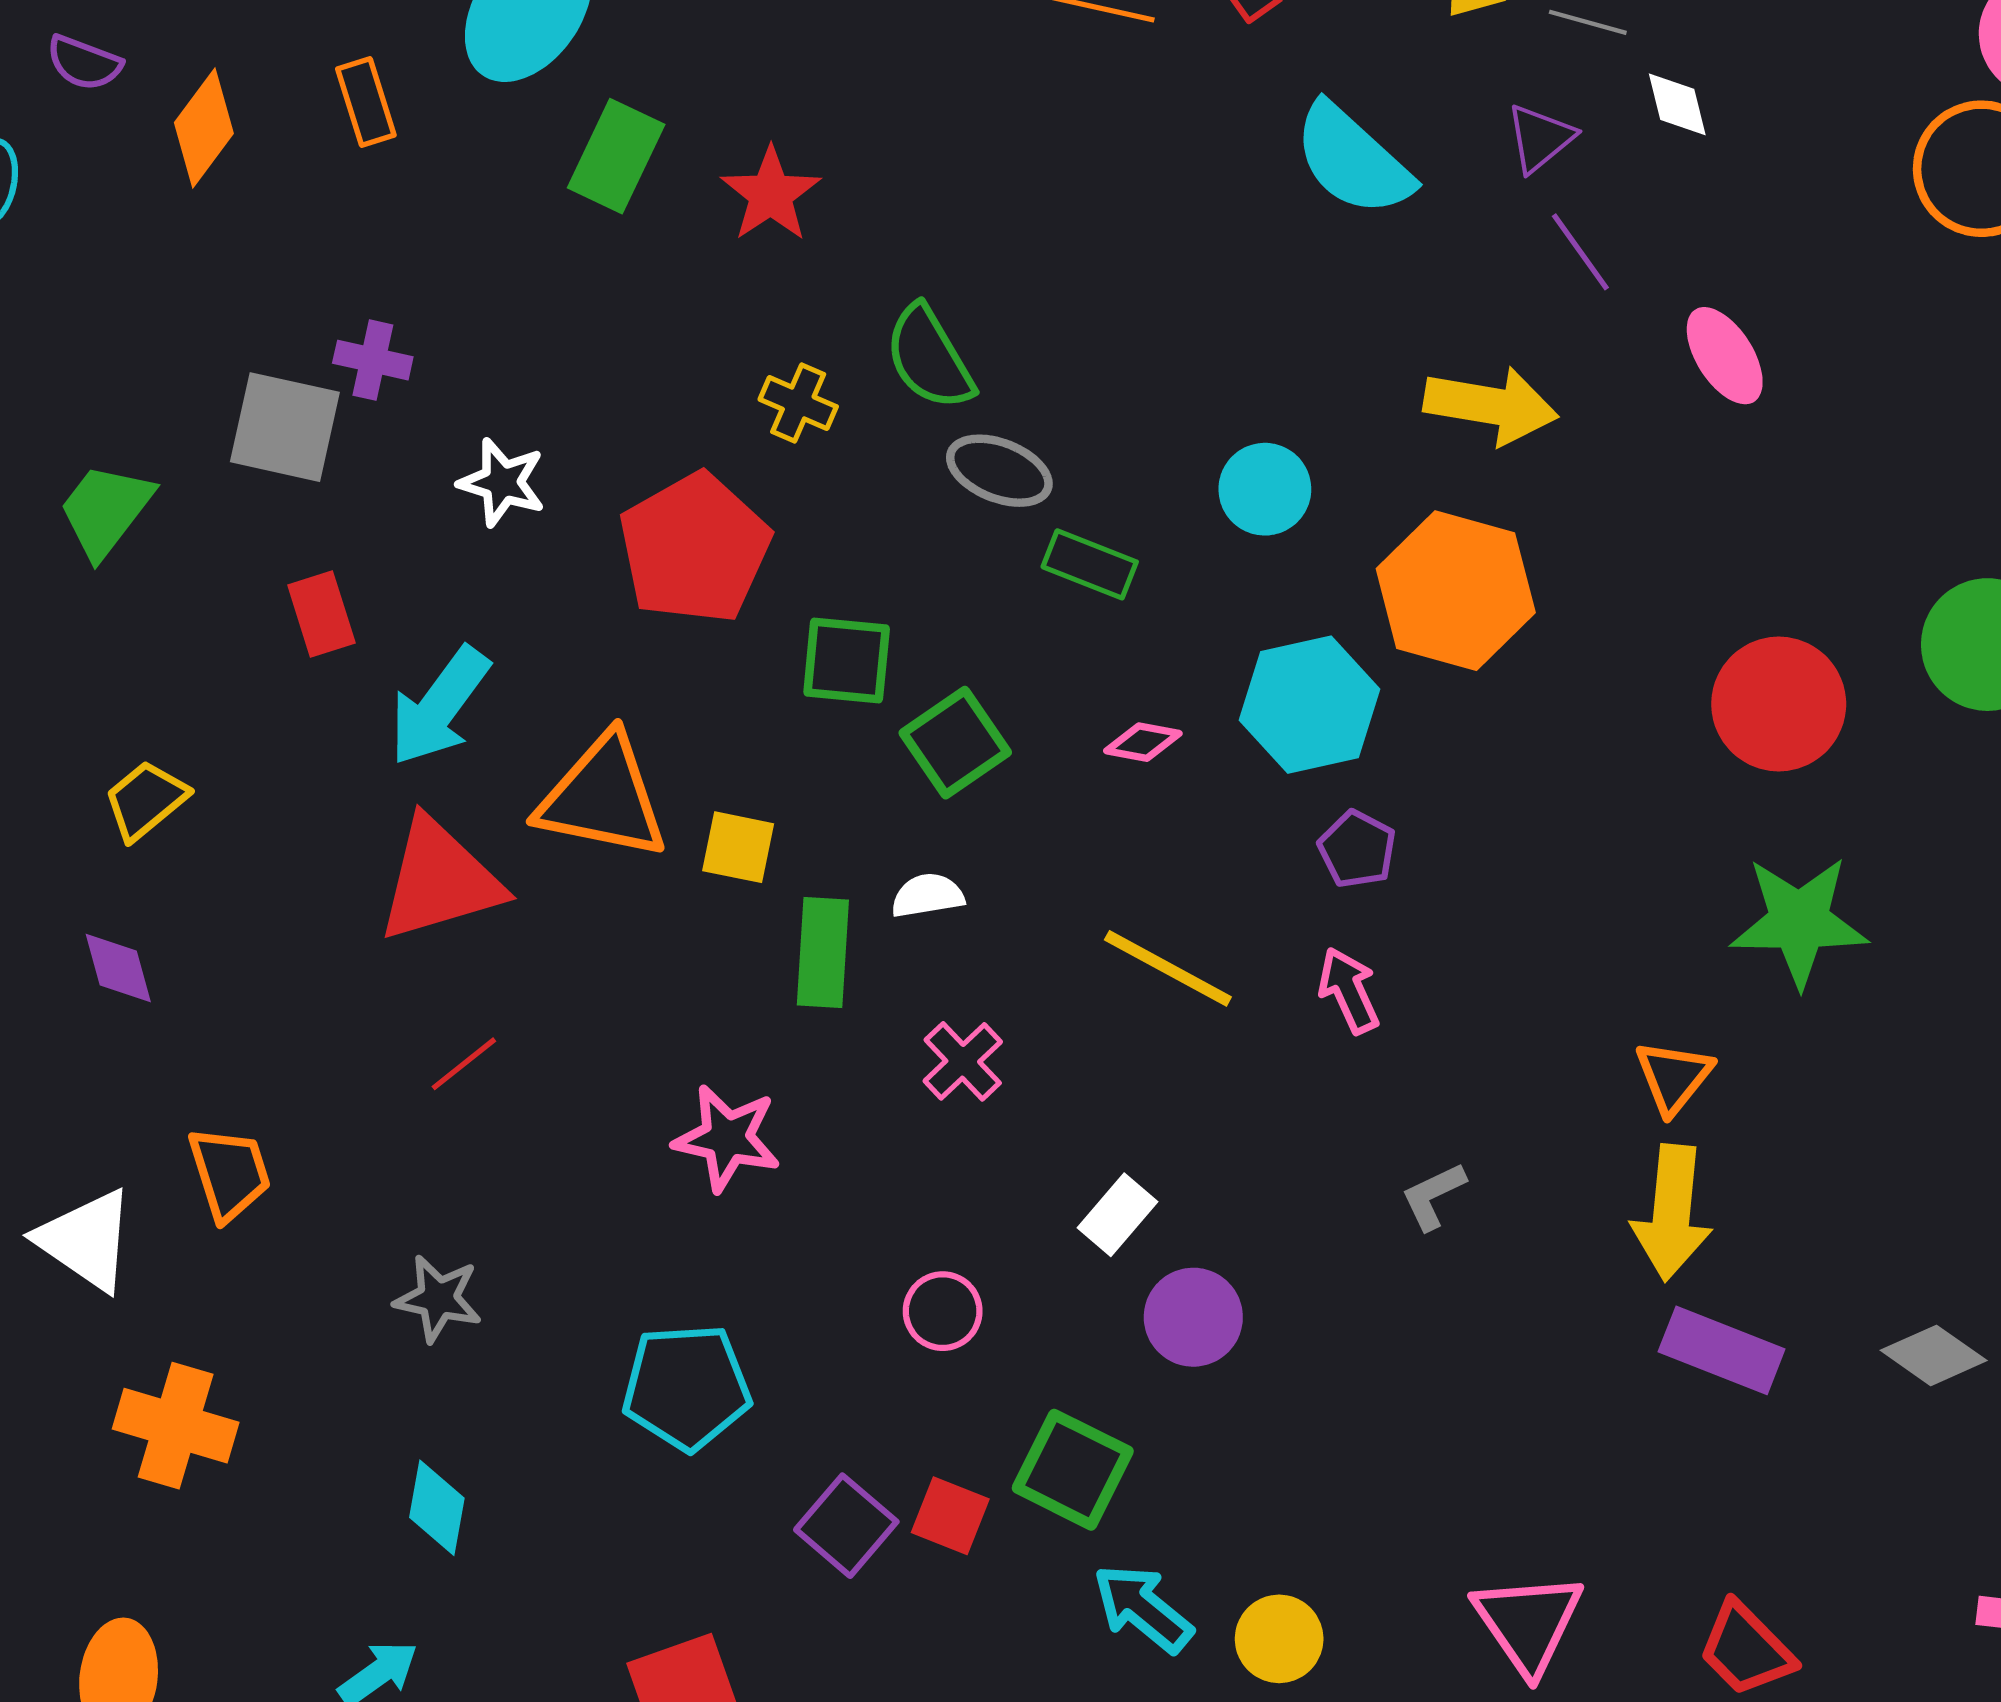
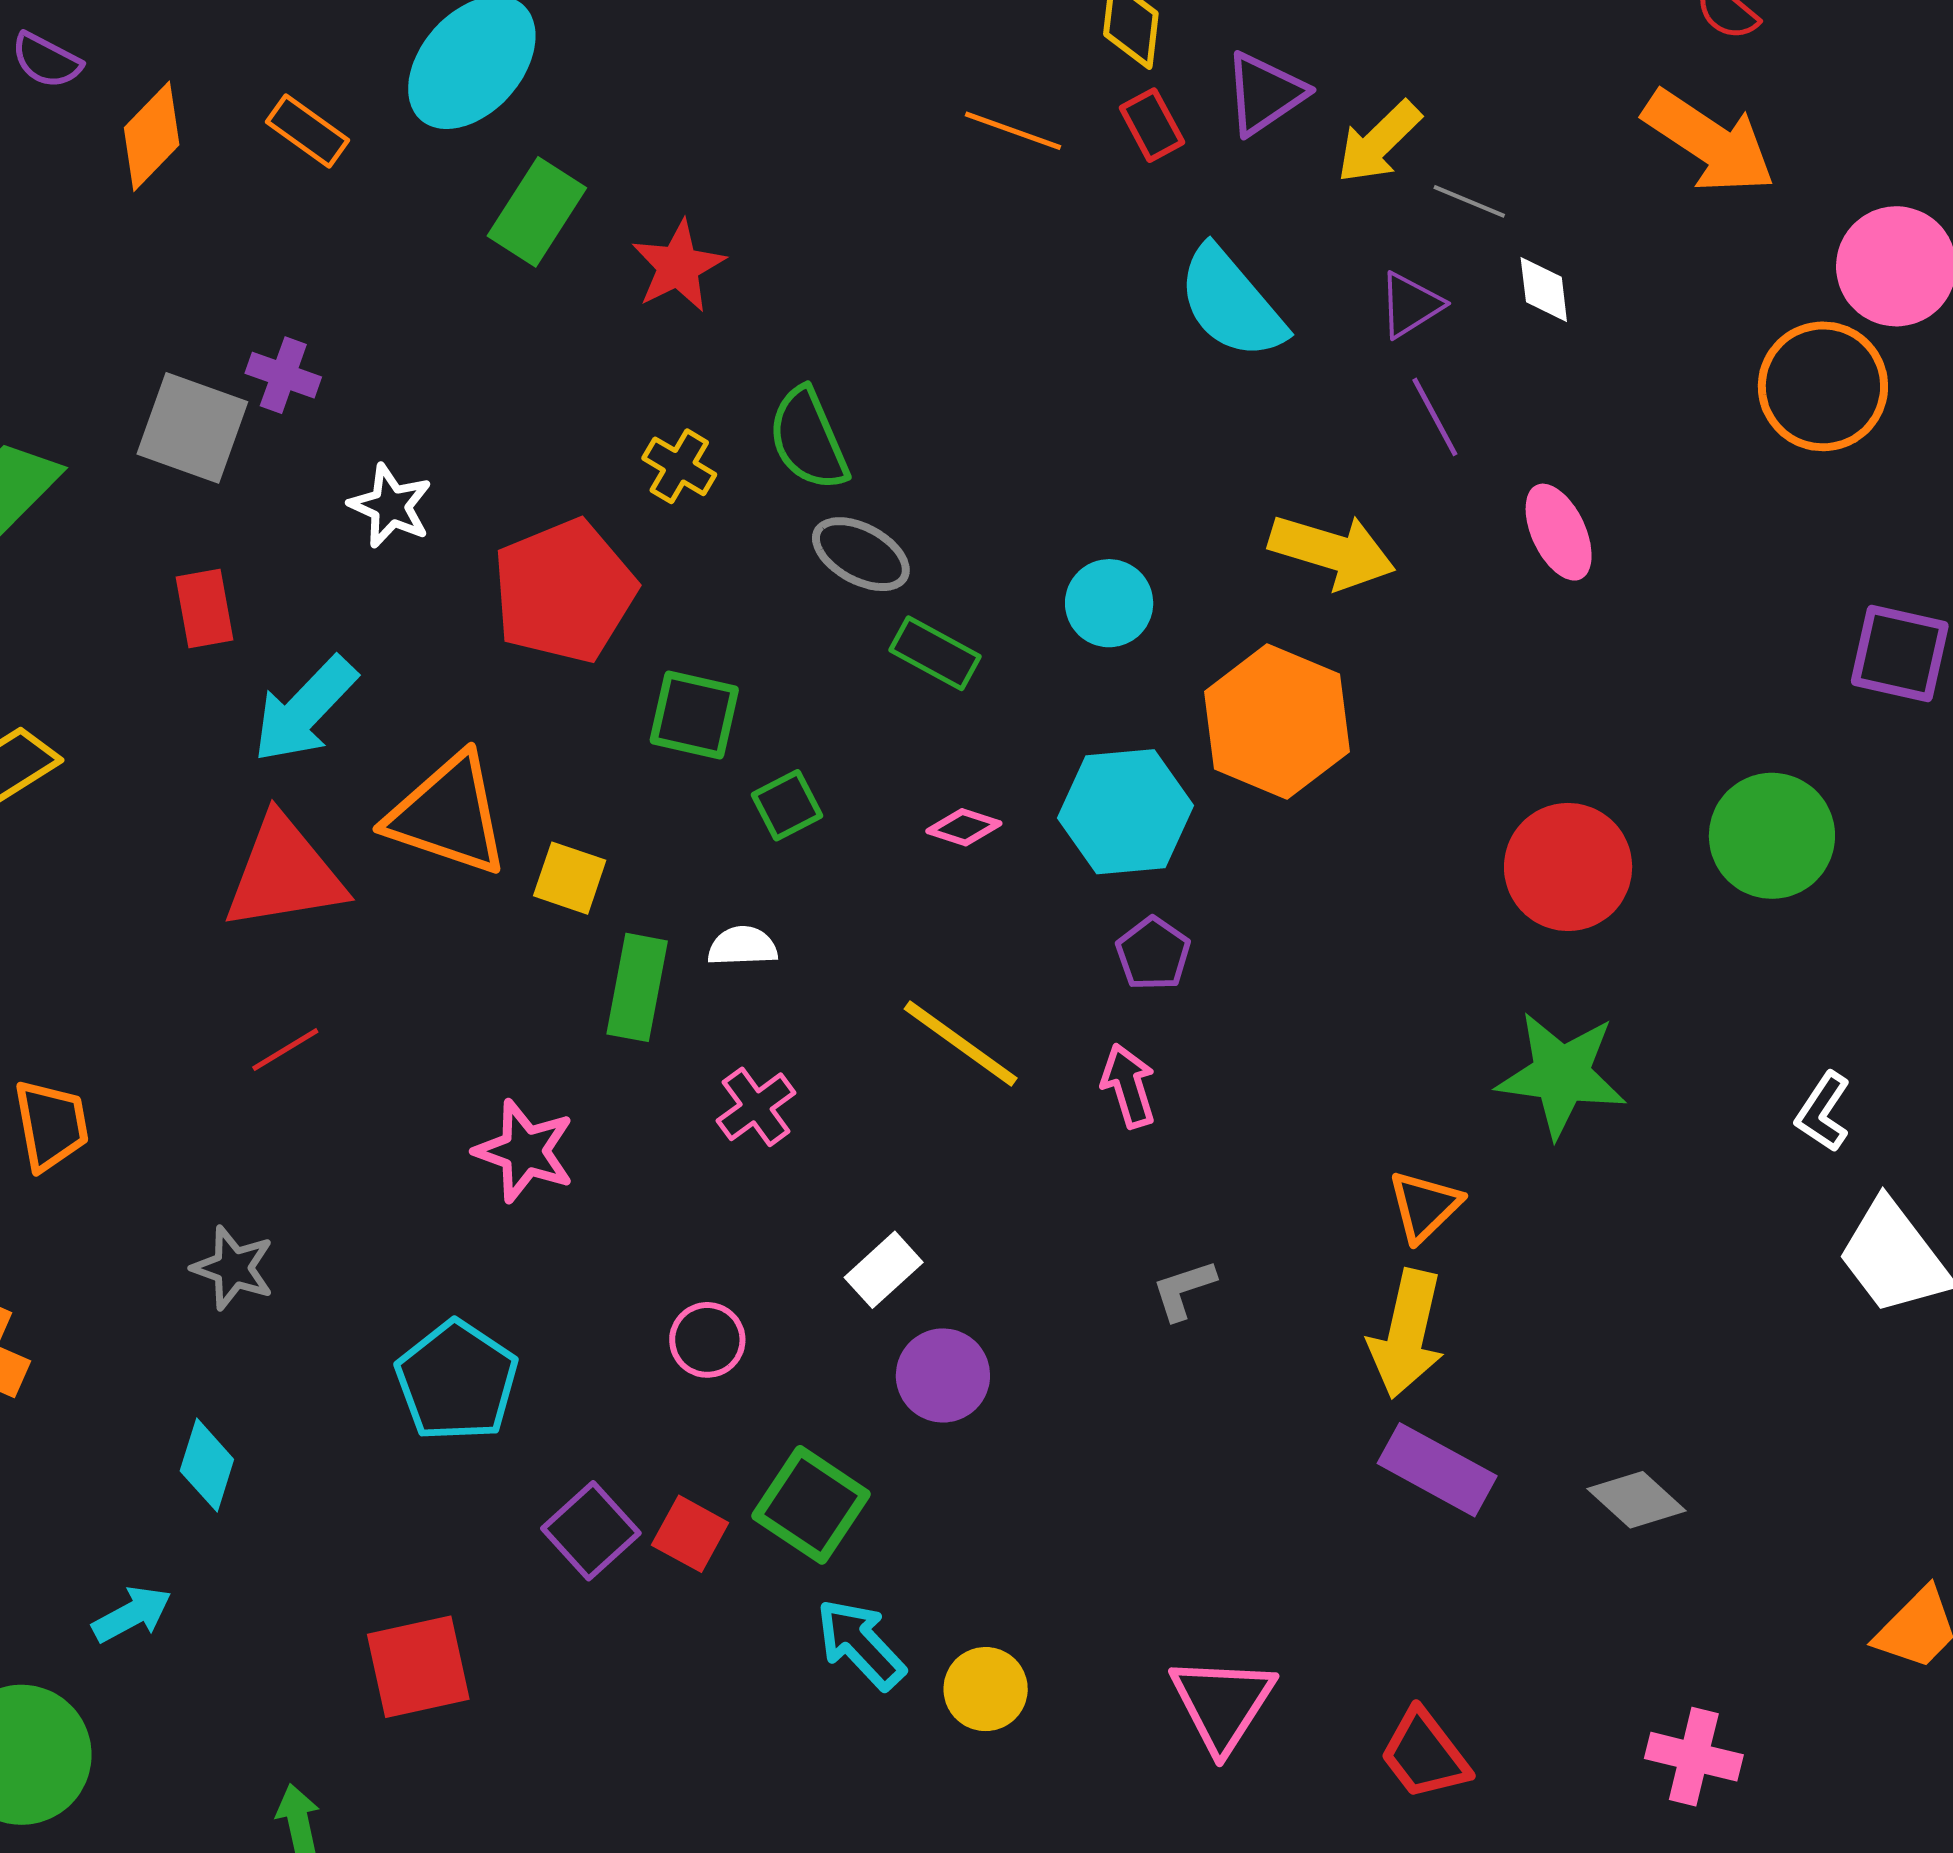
orange rectangle: (366, 102) -> (307, 131), turned -44
green square: (955, 743) -> (787, 805), size x0.7
cyan pentagon: (687, 1387) -> (457, 1381), turned 30

